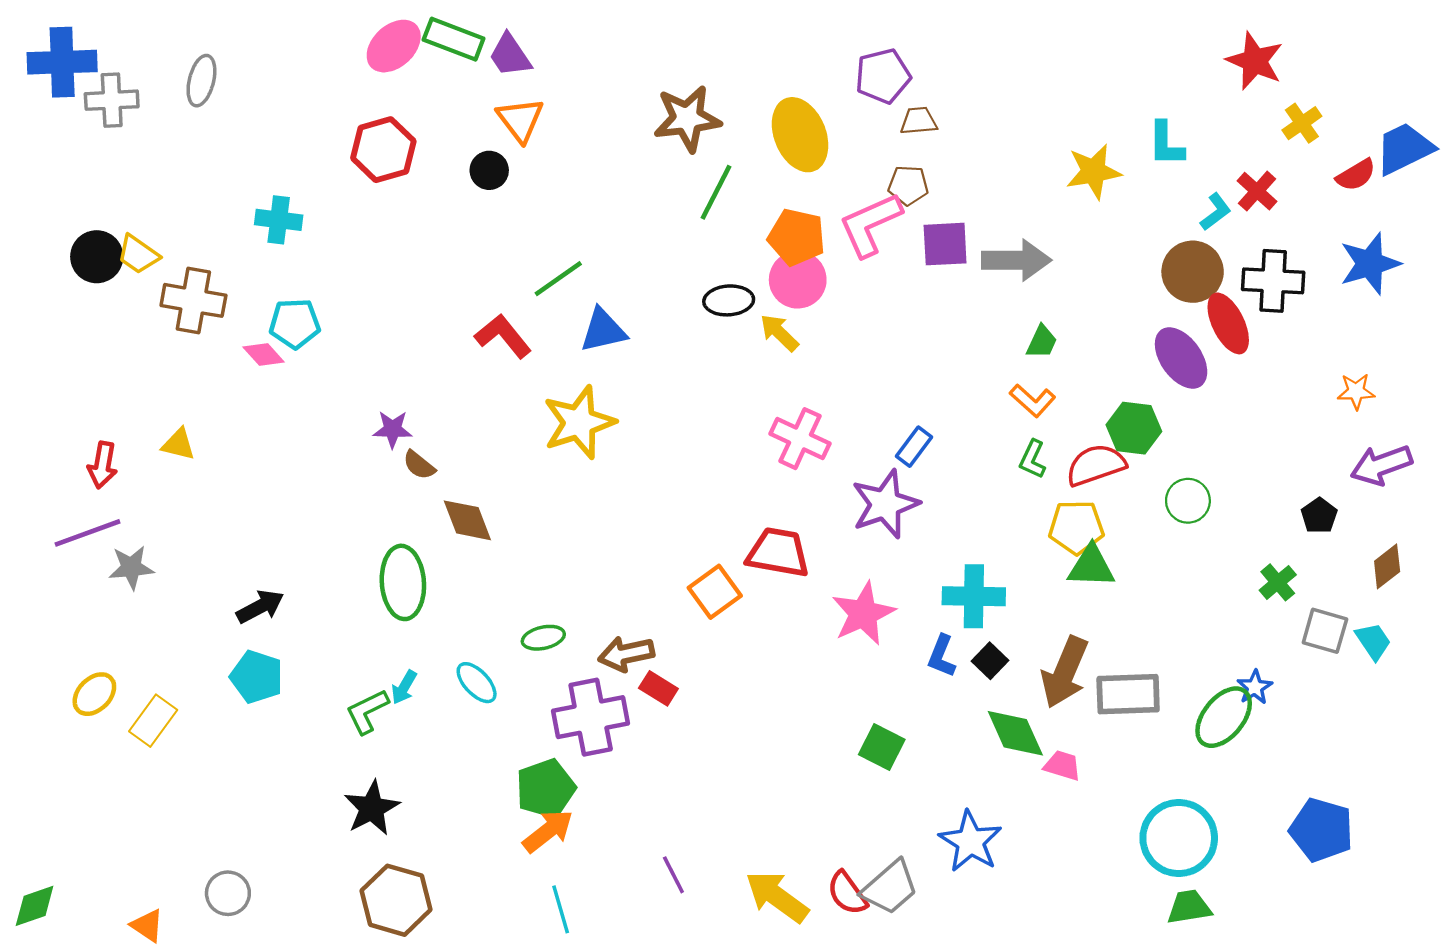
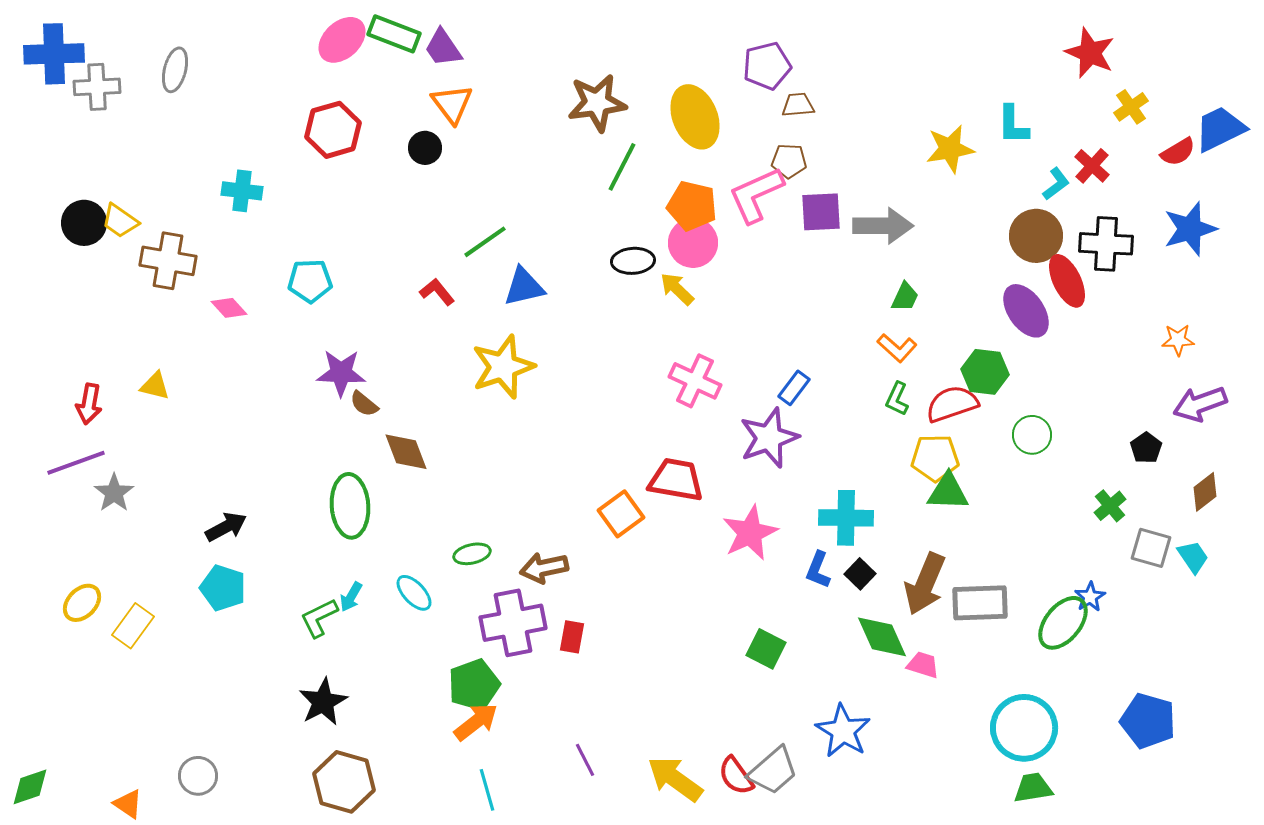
cyan pentagon: (295, 323) -> (310, 281), moved
red L-shape: (503, 336) -> (437, 292), size x0.7
purple star: (393, 429) -> (341, 373), size x1.4
gray star: (131, 567) -> (114, 493), turned -30
red rectangle: (658, 688) -> (572, 637), moved, turned 68

